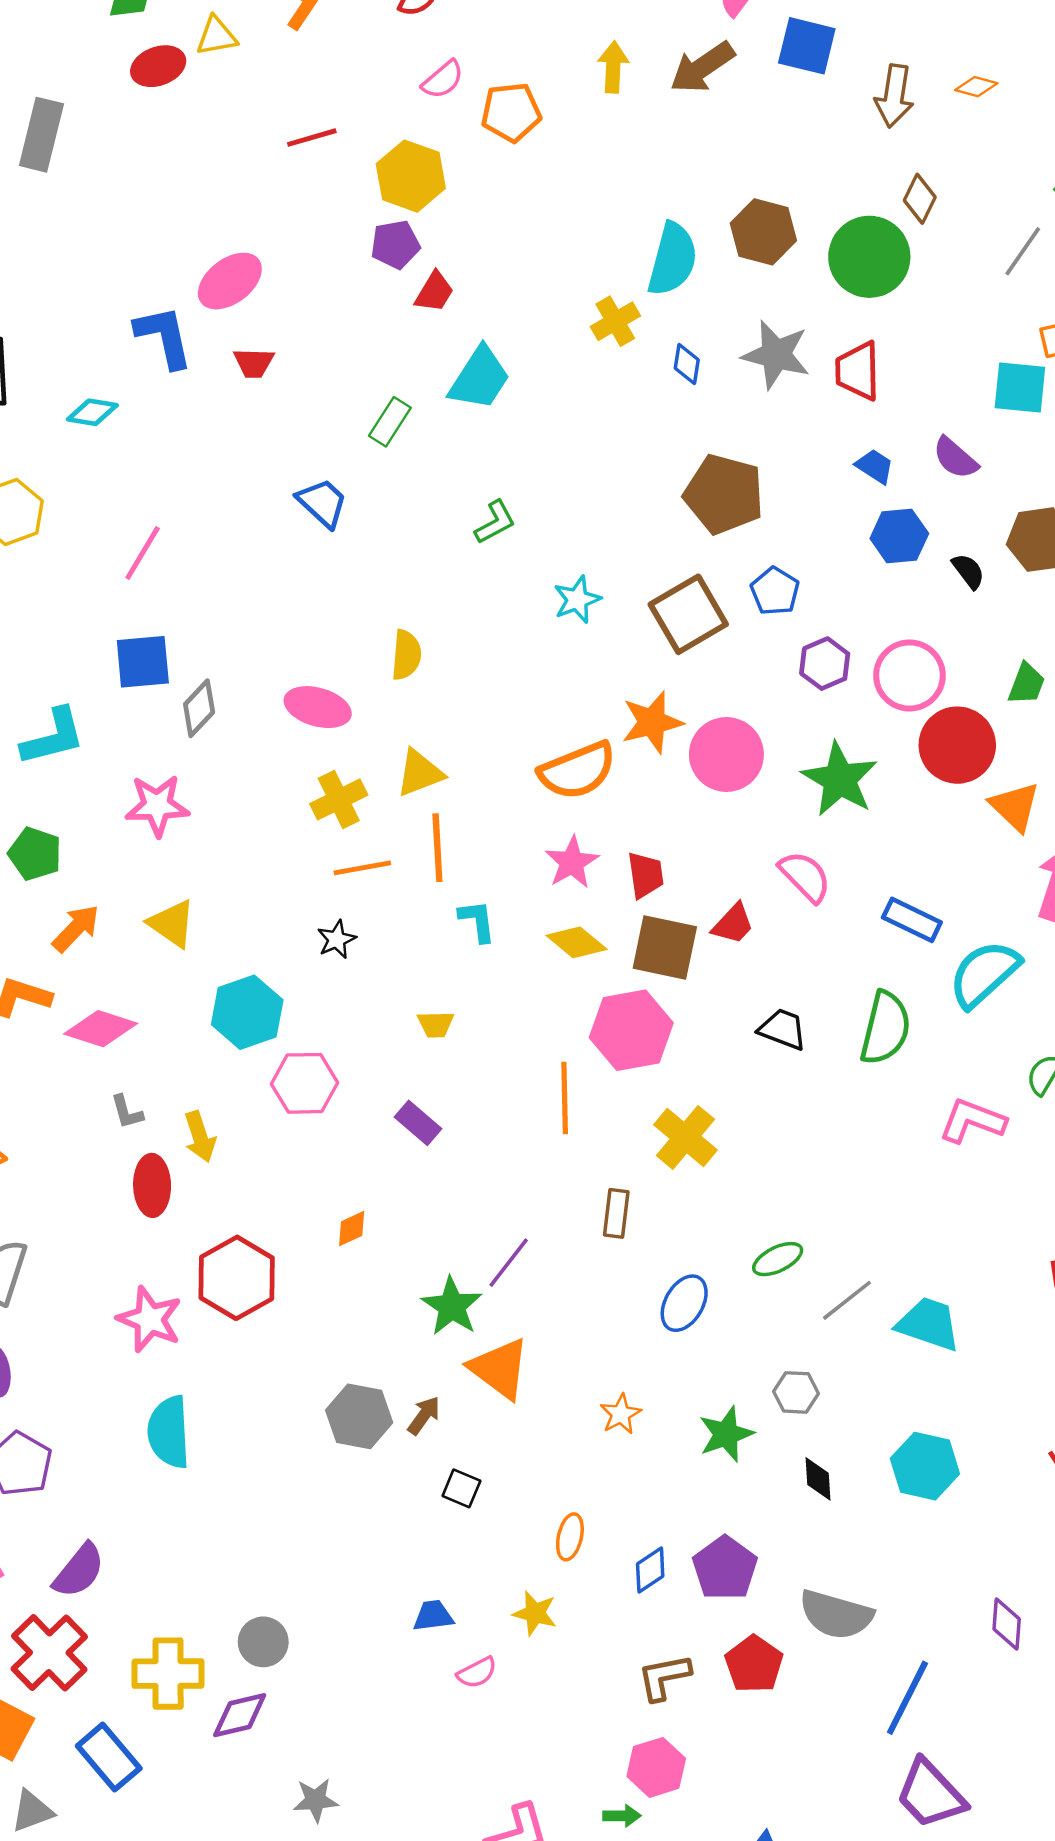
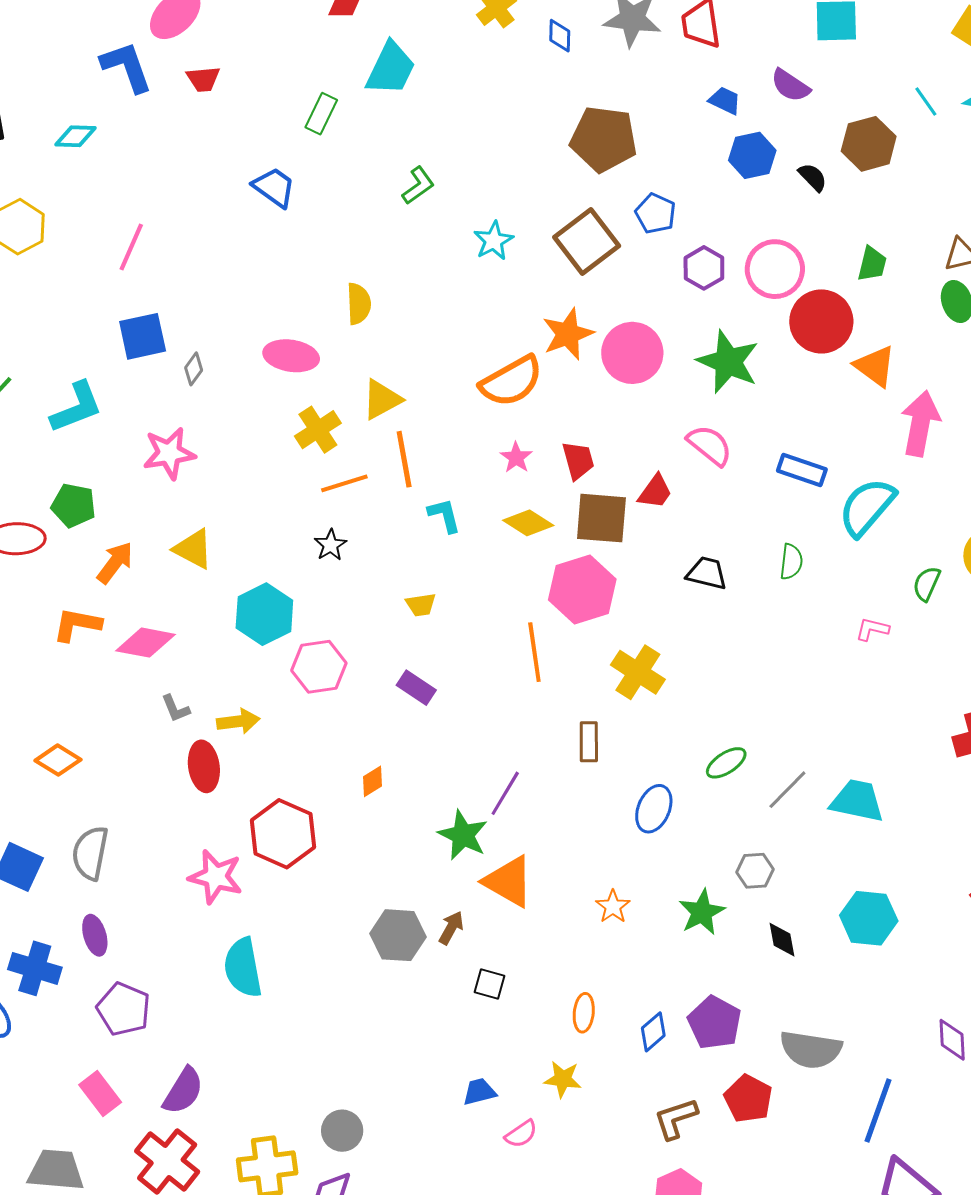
gray diamond: (199, 708) -> (194, 369), size x0.7
pink star: (572, 862) -> (516, 457), size x0.7
green semicircle: (885, 1028) -> (791, 562), size x0.6
pink L-shape: (972, 1121) -> (872, 629), size x0.6
yellow arrow: (200, 1137) -> (238, 721), turned -72

